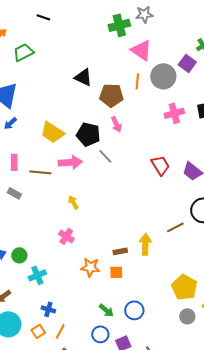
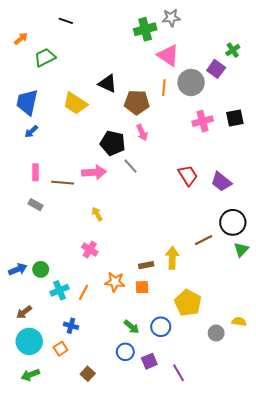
yellow trapezoid: (52, 132) -> (75, 103), moved
yellow pentagon: (184, 287) -> (188, 303), moved
orange line: (60, 331) -> (84, 292), moved

